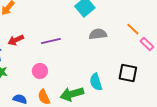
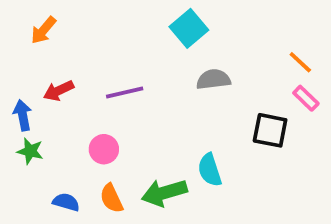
orange line: (133, 29) -> (300, 62), moved
black square: (128, 73) -> (270, 130), moved

